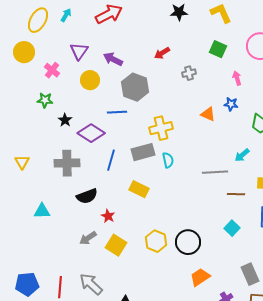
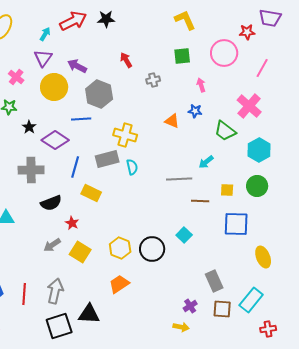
black star: (179, 12) -> (106, 19), moved
cyan arrow: (66, 15) -> (45, 34), moved
green square: (218, 49) -> (182, 56), turned -30
red arrow: (162, 53) -> (126, 60), turned 91
yellow circle: (90, 80) -> (54, 87), size x1.4
yellow cross: (161, 128) -> (125, 135), turned 30
yellow rectangle: (139, 189) -> (91, 193), moved
cyan square: (232, 228) -> (184, 235), moved
orange trapezoid: (200, 277) -> (119, 284), moved
gray arrow: (91, 284) -> (55, 291), turned 60

